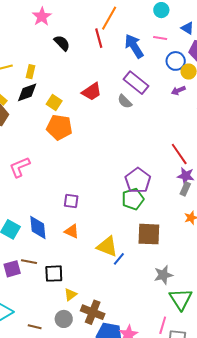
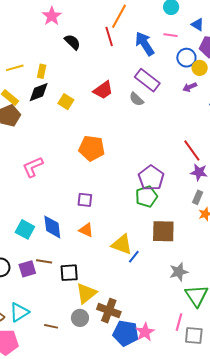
orange pentagon: (59, 127) -> (92, 148), moved
gray rectangle: (185, 189) -> (198, 197), moved
yellow triangle: (71, 295) -> (86, 293), size x1.6

